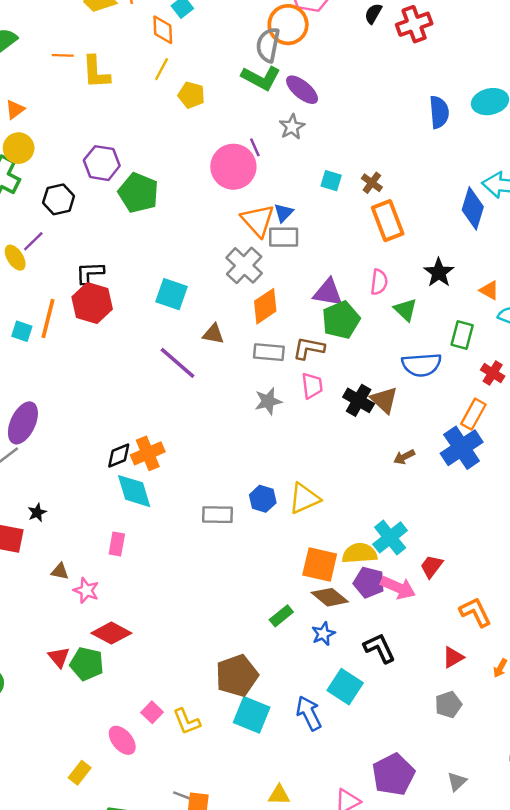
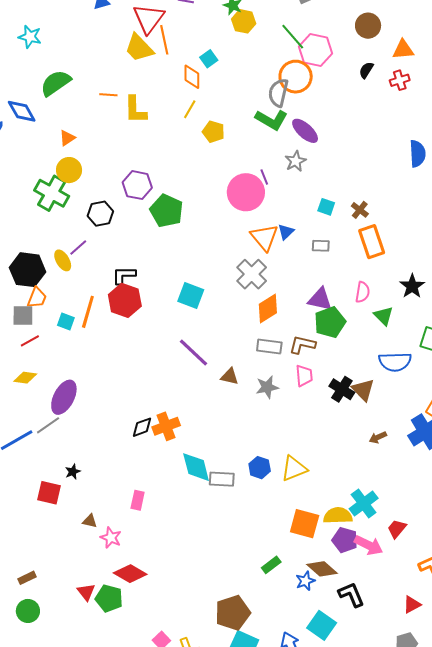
red cross: (414, 24) -> (400, 80), size x0.7
gray rectangle: (284, 237) -> (321, 246), moved, size x0.7
brown triangle: (213, 334) -> (230, 376), moved
cyan diamond: (134, 491) -> (196, 467), moved
brown diamond: (330, 597) -> (322, 569), moved

